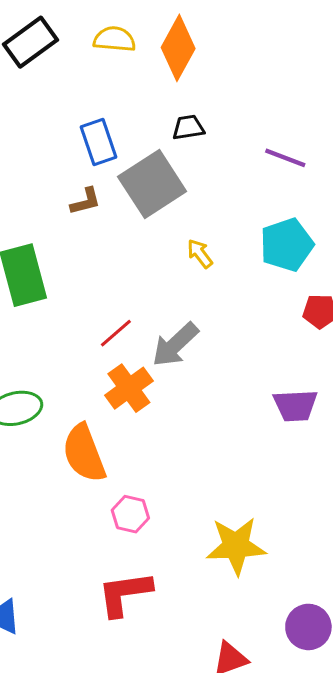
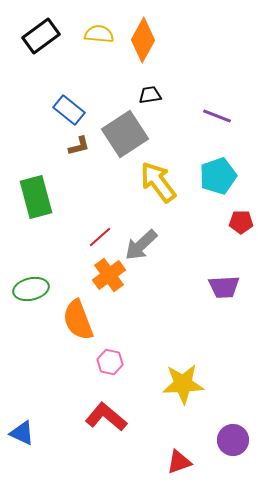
blue rectangle: (99, 142) -> (69, 110), moved, turned -32
yellow arrow: (200, 253) -> (158, 182), size x2.0
red L-shape: (125, 594) -> (106, 417), turned 48

